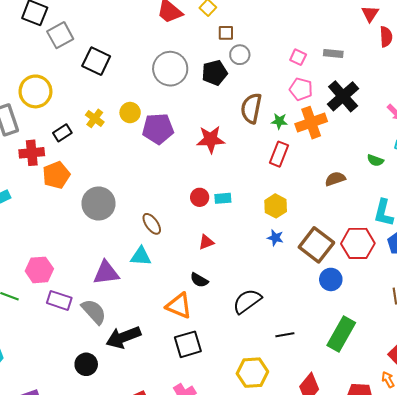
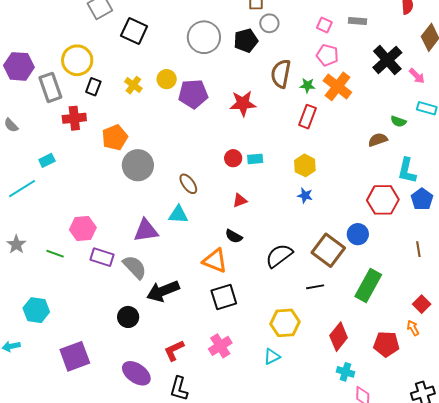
black cross: (343, 96) -> (387, 60), moved
orange cross: (311, 123) -> (337, 86), turned -32
black rectangle: (62, 133) -> (93, 87), moved, turned -36
orange pentagon: (56, 175) -> (115, 137), moved
brown semicircle: (335, 179) -> (378, 140), moved
brown square: (316, 245) -> (328, 250), moved

